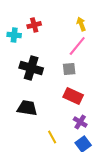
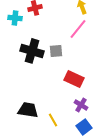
gray square: (69, 69) -> (56, 51), moved
black trapezoid: (27, 108) -> (28, 110), moved

